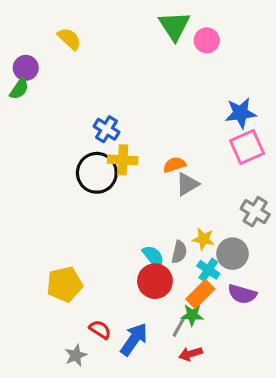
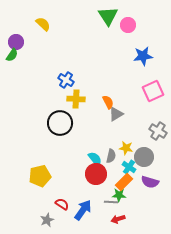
blue star: (241, 113) -> (143, 56), moved
orange semicircle: (174, 165) -> (108, 102), turned 80
black circle: (97, 173) -> (60, 123), moved
gray line: (179, 326) -> (111, 202), turned 64

